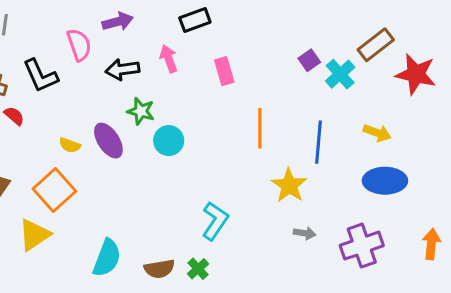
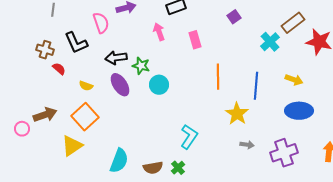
purple square: (309, 60) -> (234, 17), moved
black arrow: (122, 70) -> (116, 58), moved
yellow semicircle: (70, 145) -> (86, 86), moved

